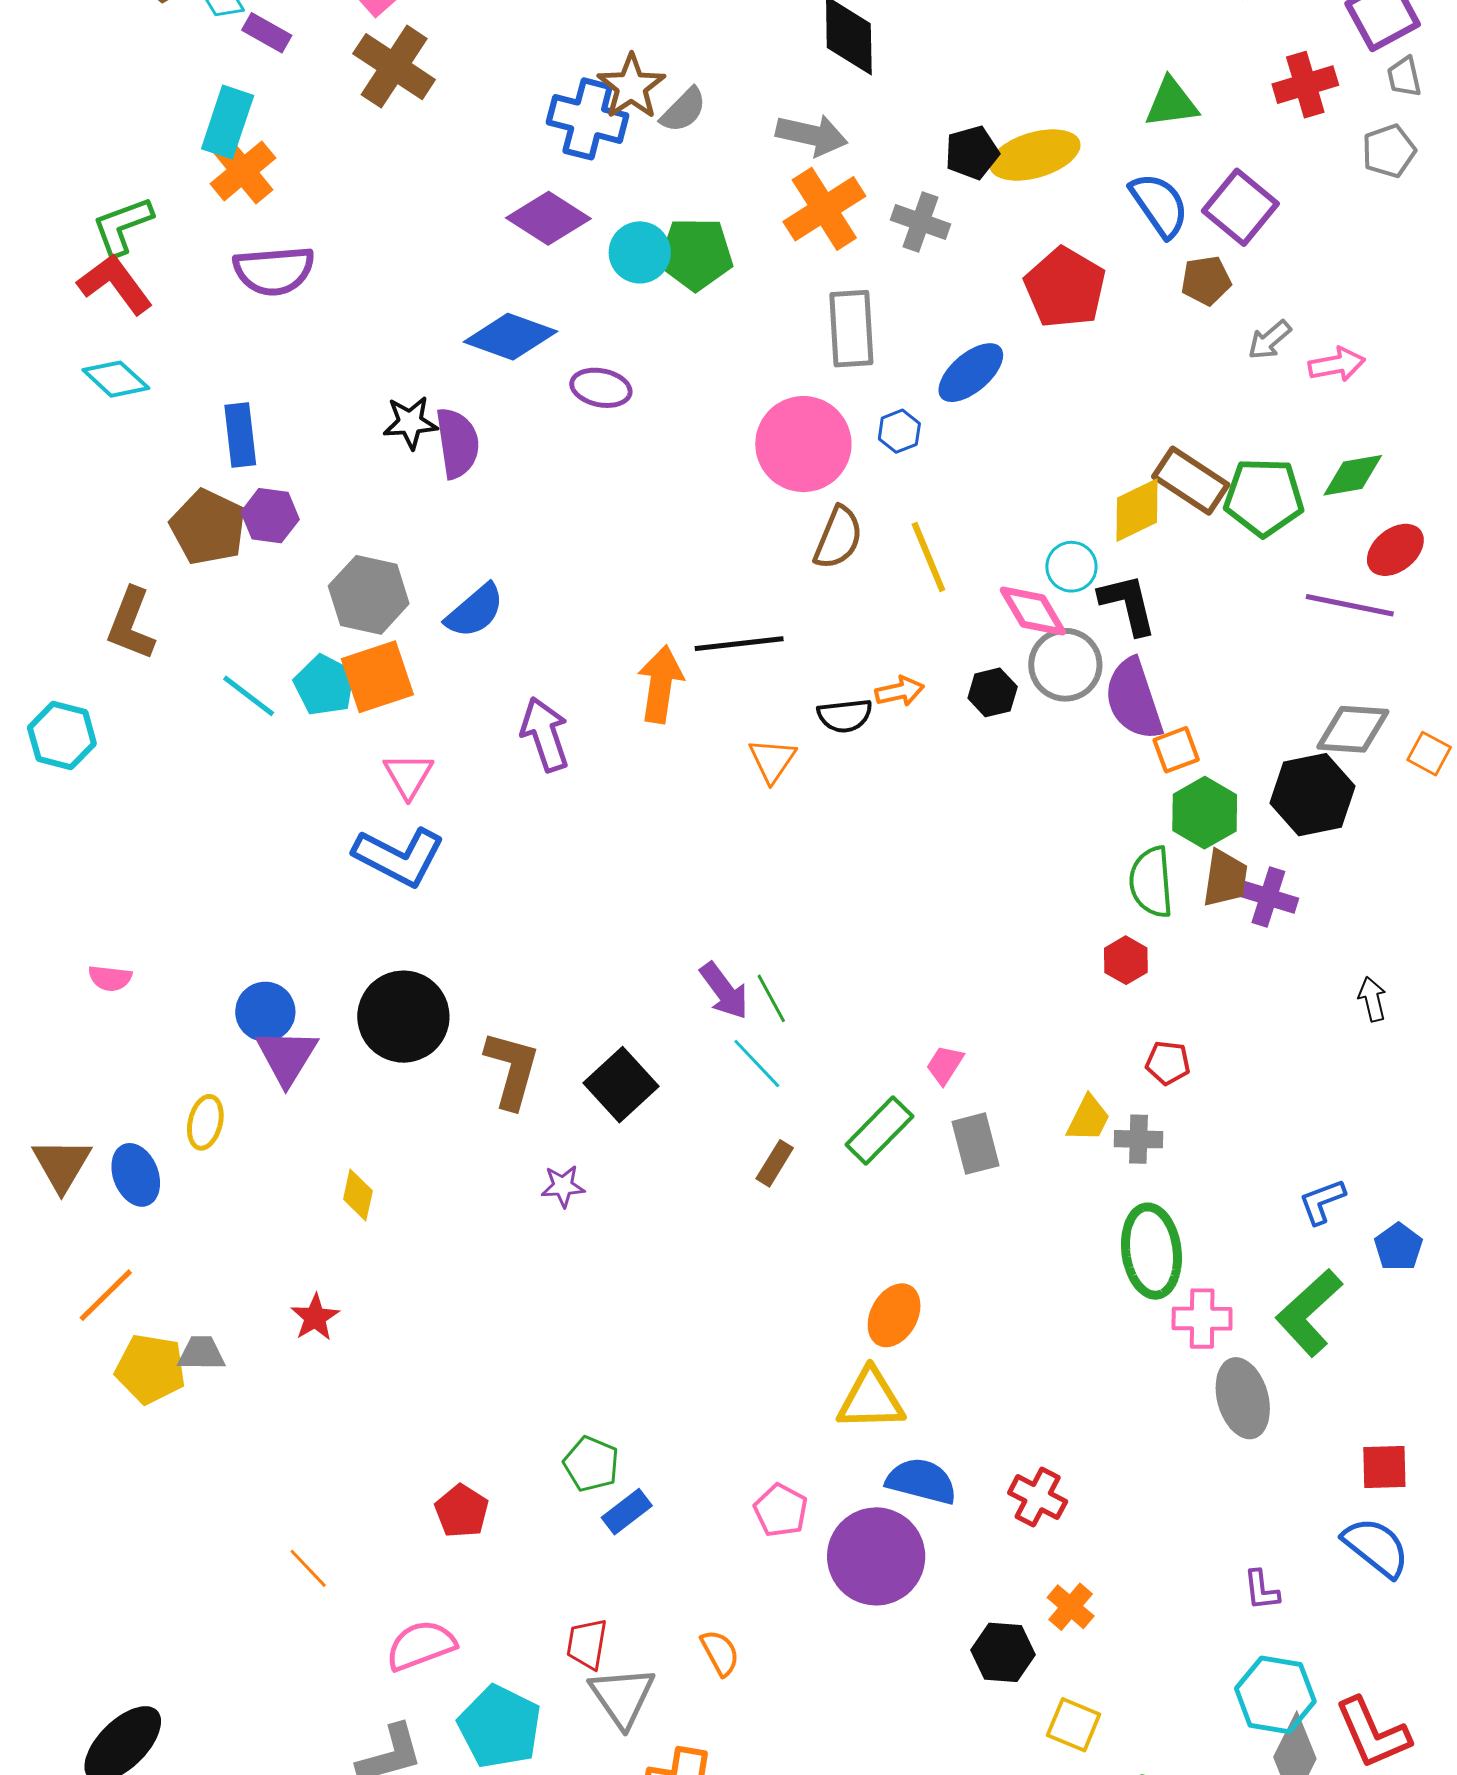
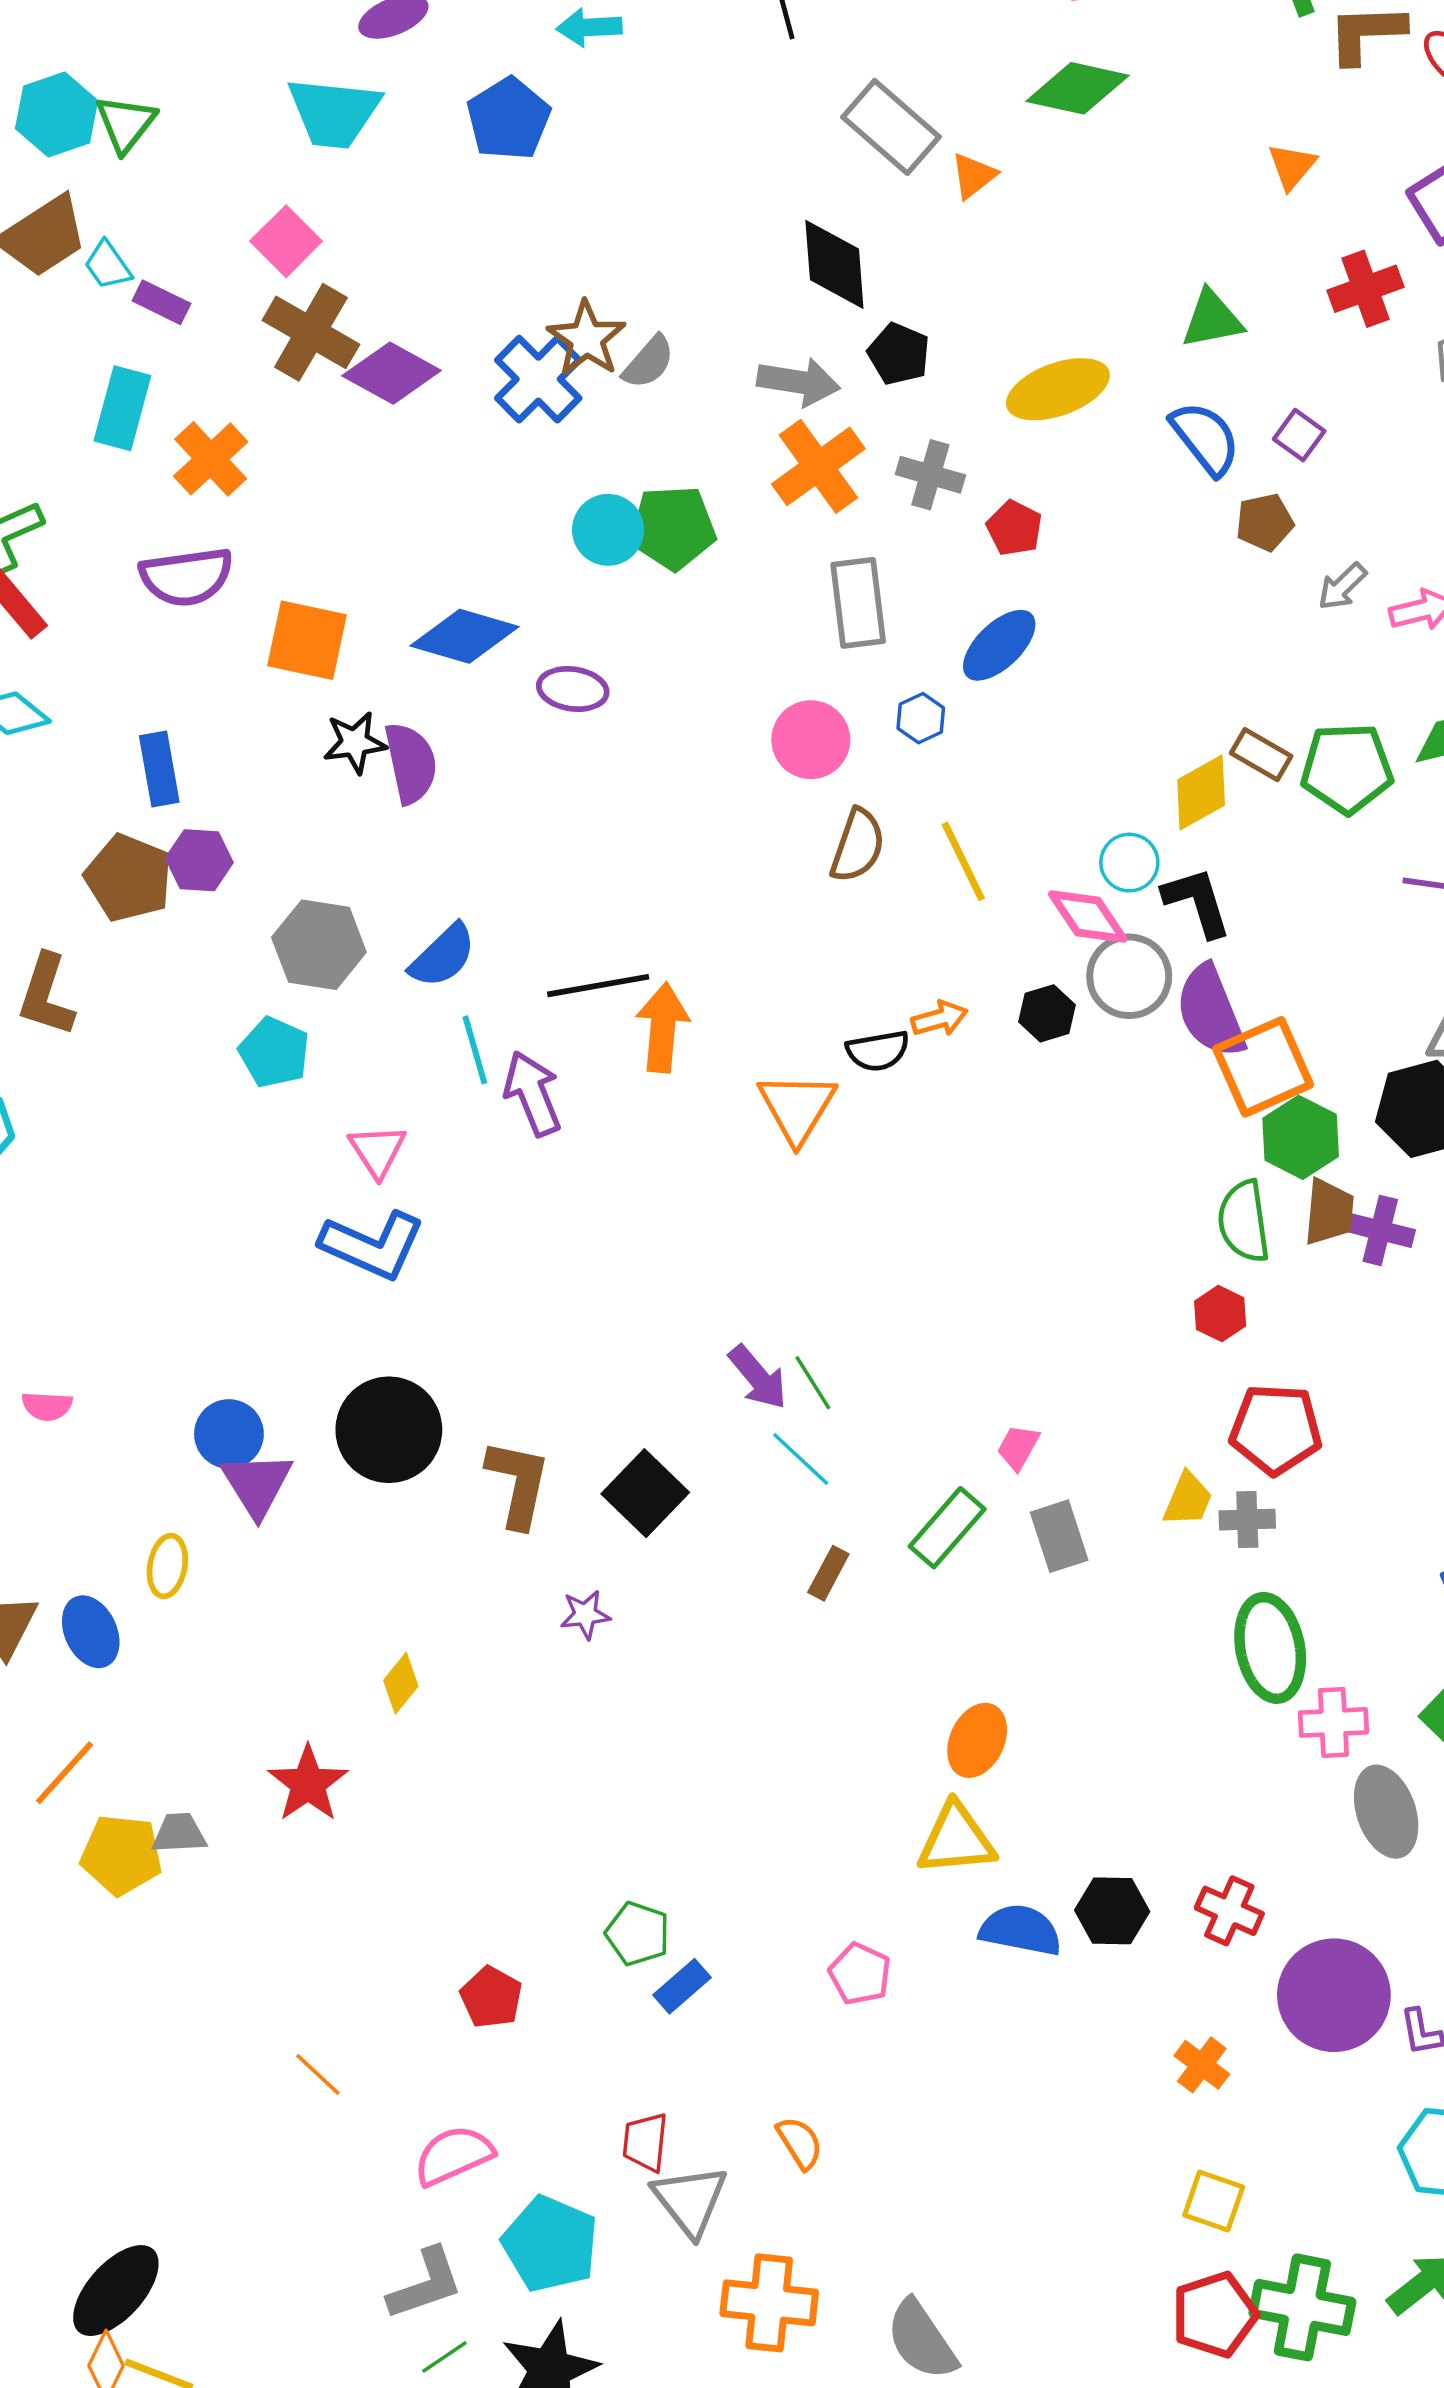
blue cross: (588, 119) -> (538, 379), turned 34
black pentagon: (972, 153) -> (899, 354), moved, turned -30
orange cross: (243, 171) -> (211, 459), moved
purple square: (1240, 207) -> (1299, 435), size x0.6
purple diamond: (548, 218) -> (392, 373), moved
red pentagon: (1065, 288) -> (1014, 528), moved, size x0.6
pink circle: (803, 444) -> (811, 740), size x0.7
brown rectangle: (1191, 481) -> (1261, 755), size x0.7
black line: (739, 644) -> (598, 986), moved
orange square: (377, 677) -> (307, 640), moved, turned 34
cyan line: (249, 696) -> (475, 1050), moved, turned 40
orange square: (1176, 750) -> (1263, 1067), size x1.8
orange triangle: (772, 760) -> (797, 1108), size x1.4
red pentagon: (1168, 1063) -> (1276, 1429), size x1.8
yellow diamond: (358, 1195) -> (401, 1683), moved, turned 30
red star: (315, 1317) -> (308, 1784), size x1.4
red cross: (1038, 1497) -> (1229, 1911), moved
purple circle: (876, 1556) -> (1334, 1995), moved
black hexagon: (1003, 1652) -> (1112, 1911), moved

